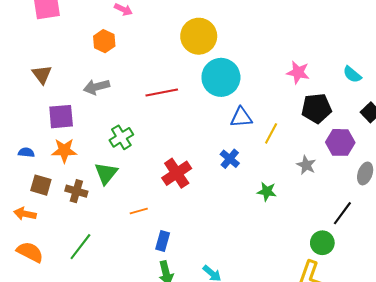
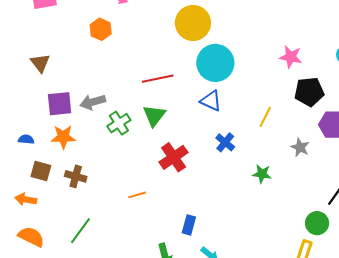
gray arrow: (97, 87) -> (93, 102), moved
blue triangle: (241, 117) -> (211, 101), moved, turned 30
green triangle: (106, 173) -> (154, 116), moved
blue rectangle: (163, 241) -> (189, 225), moved

